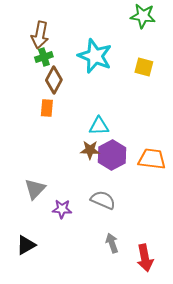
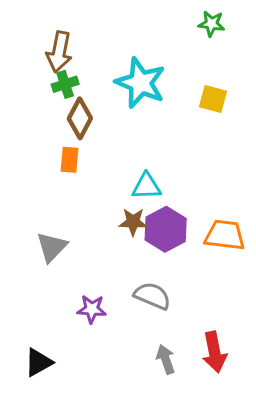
green star: (143, 16) -> (211, 24), size x0.7
gray triangle: (35, 189) -> (52, 247), moved
red arrow: (145, 258) -> (214, 352), moved

